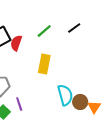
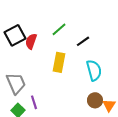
black line: (74, 28) -> (83, 41), moved
cyan semicircle: (65, 95) -> (94, 70), moved

